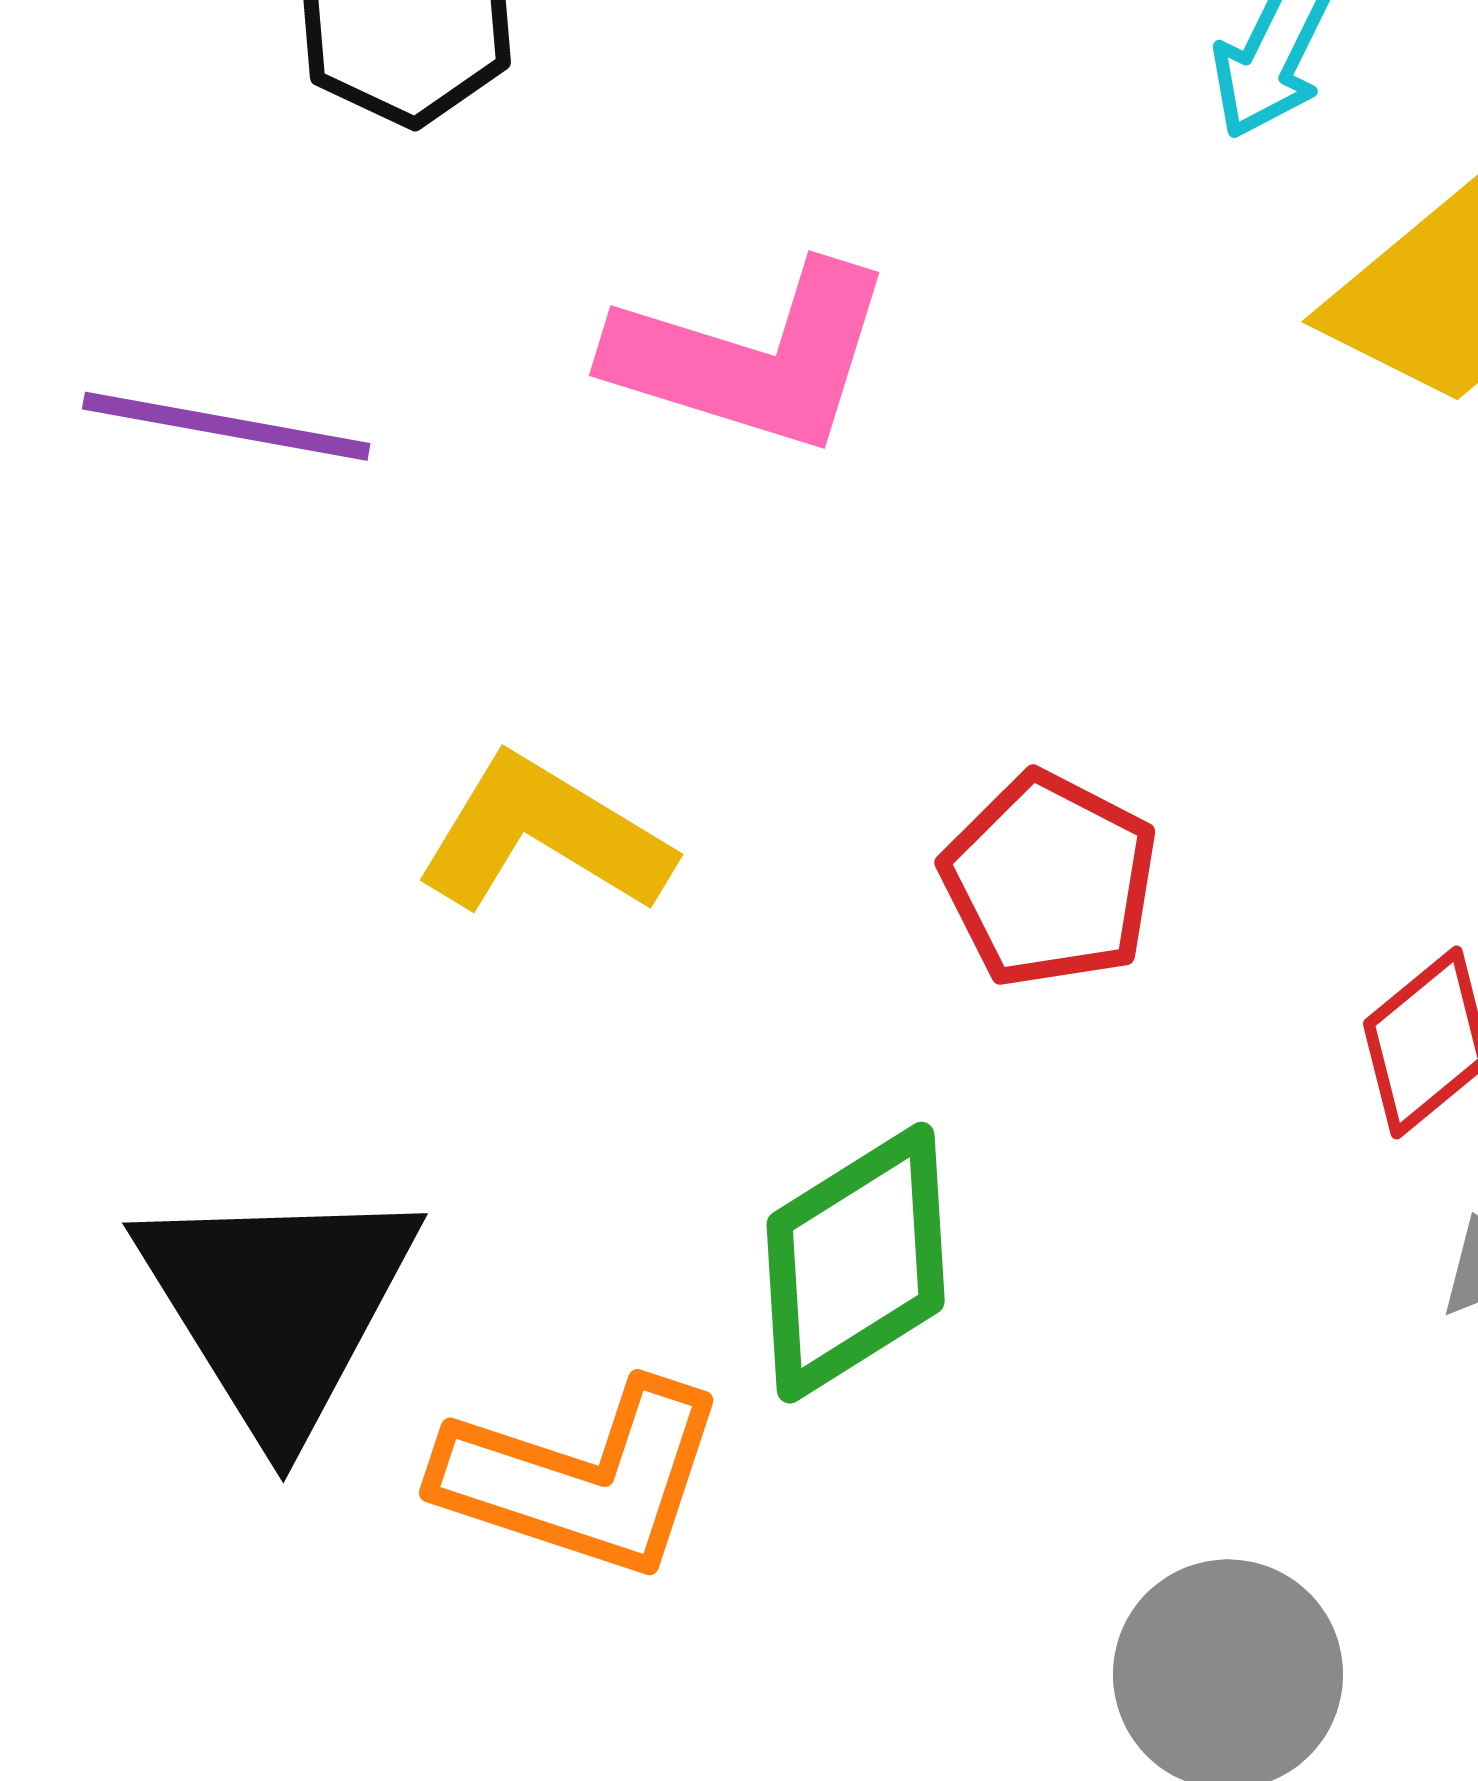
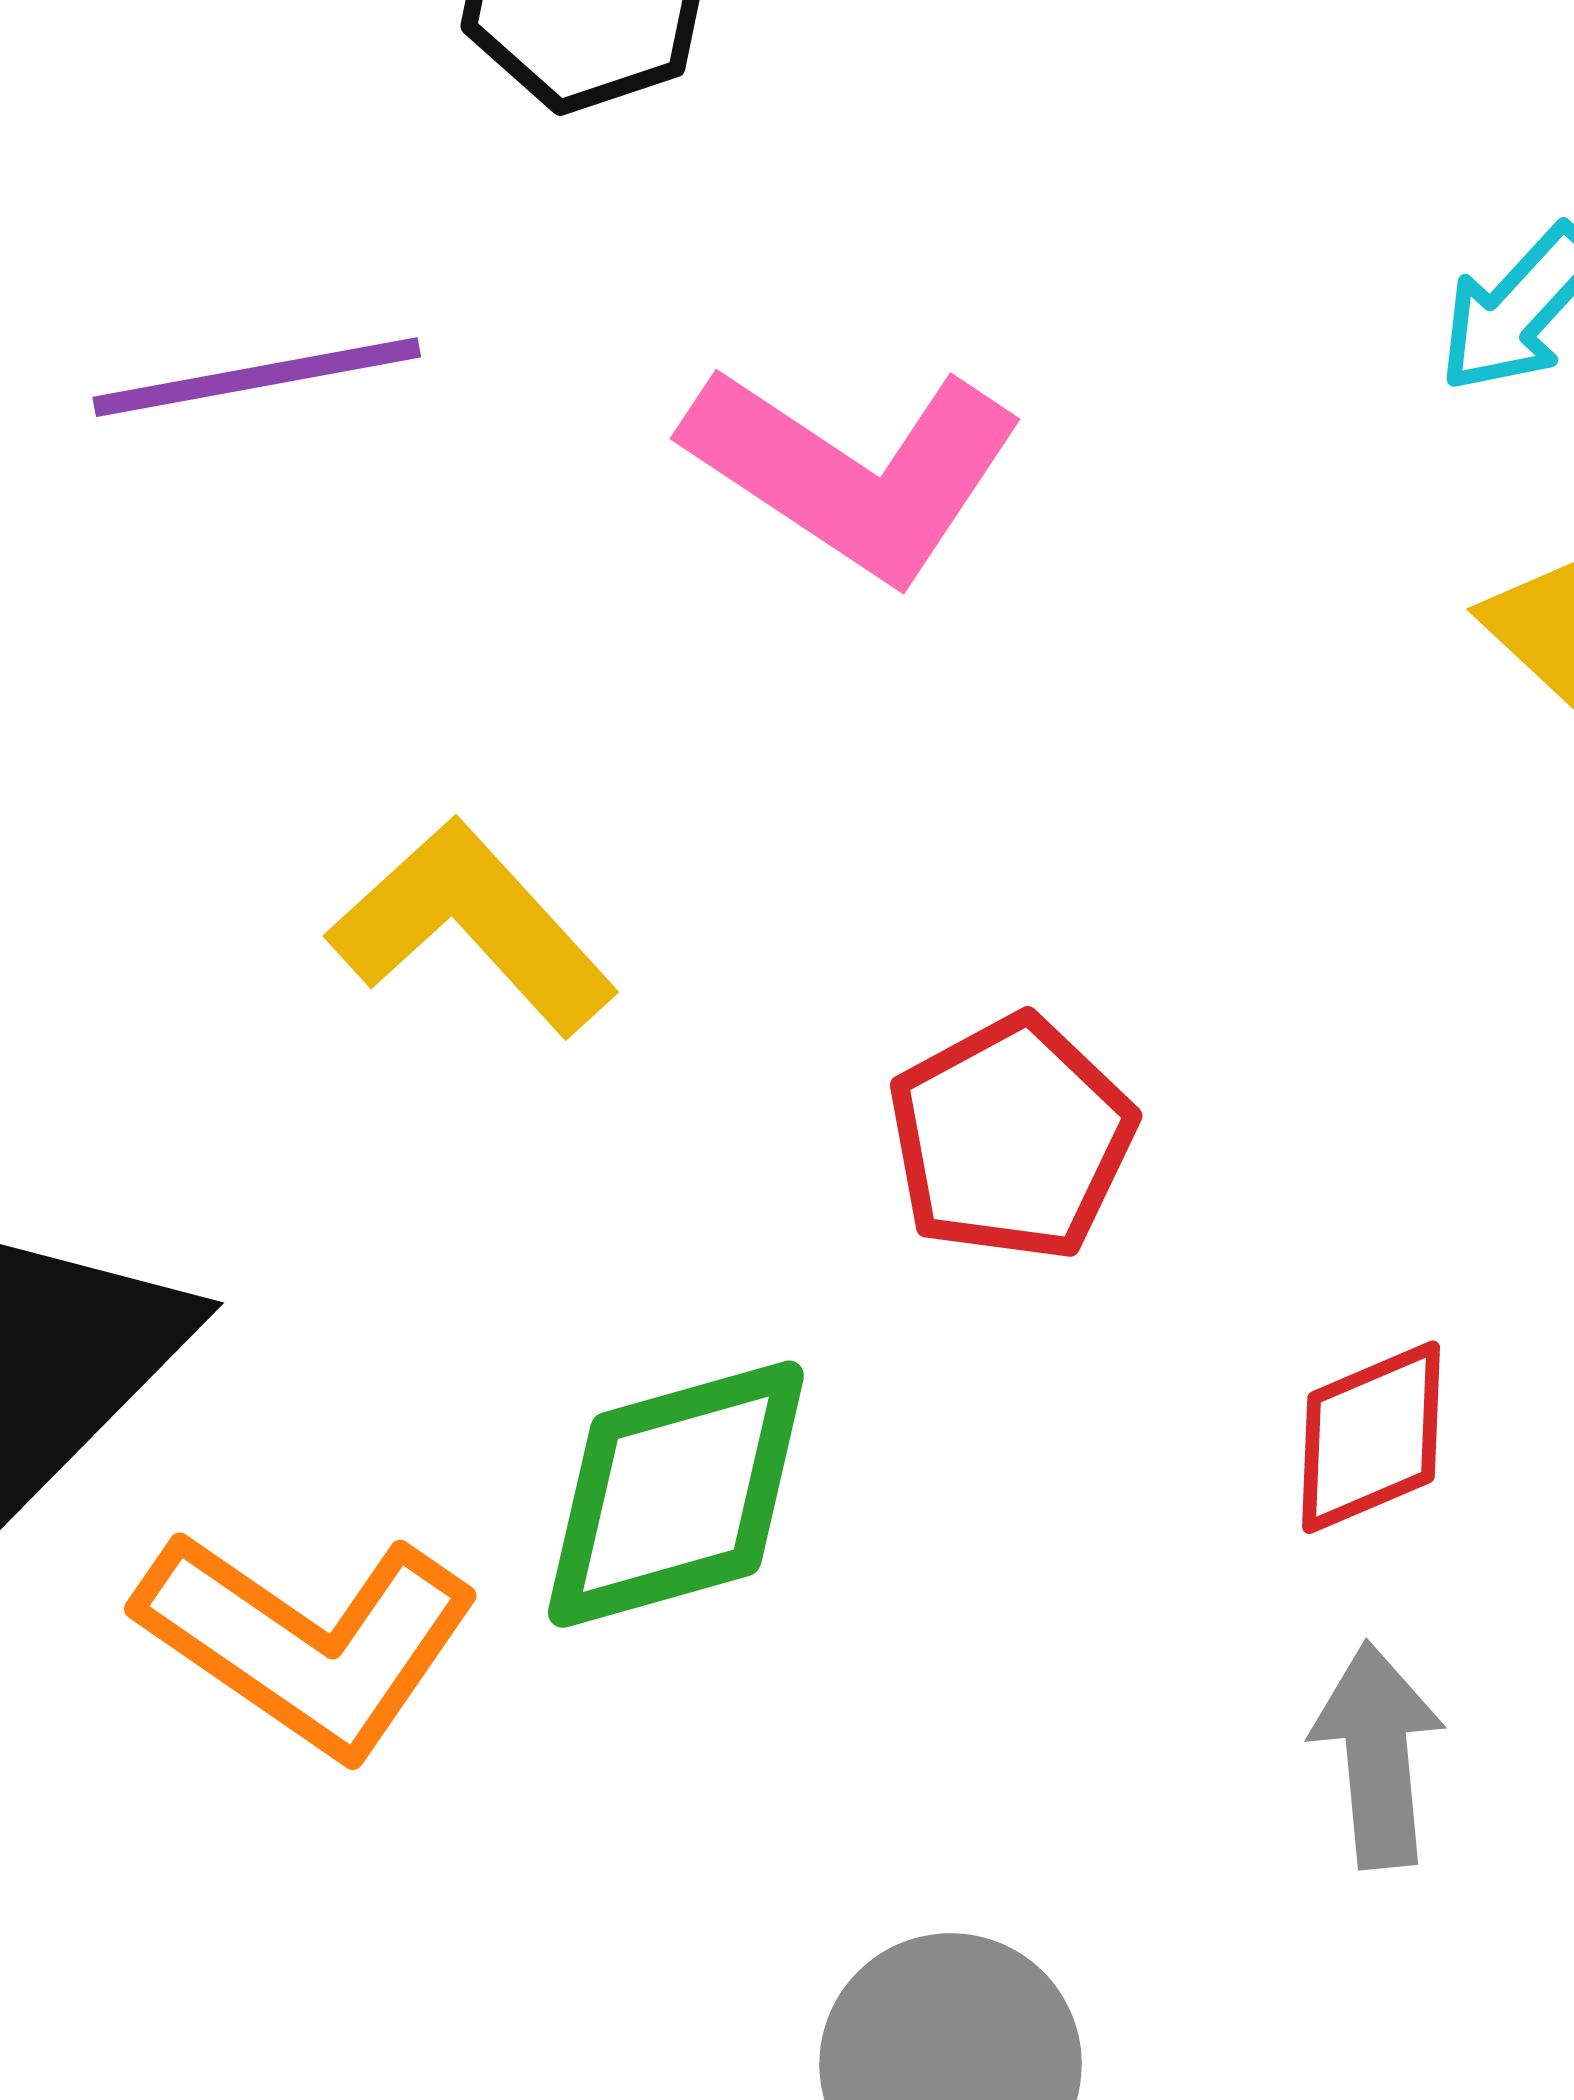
purple line: (226, 426) -> (257, 377), turned -37

